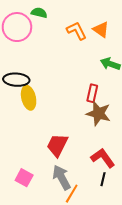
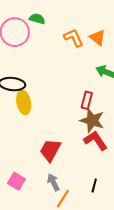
red L-shape: (103, 158) -> (96, 141), moved
gray arrow: (62, 177) -> (53, 182), size x0.7

